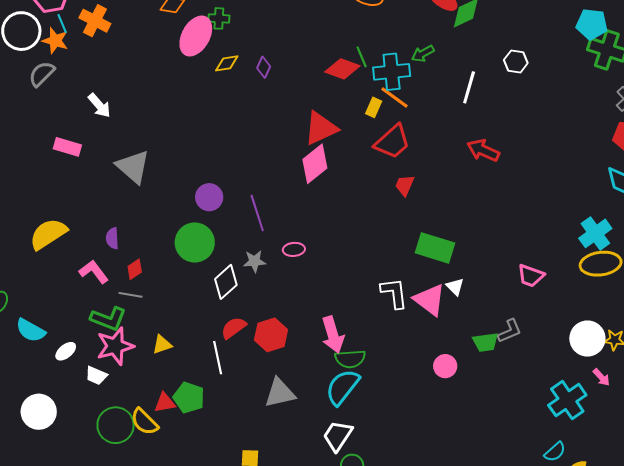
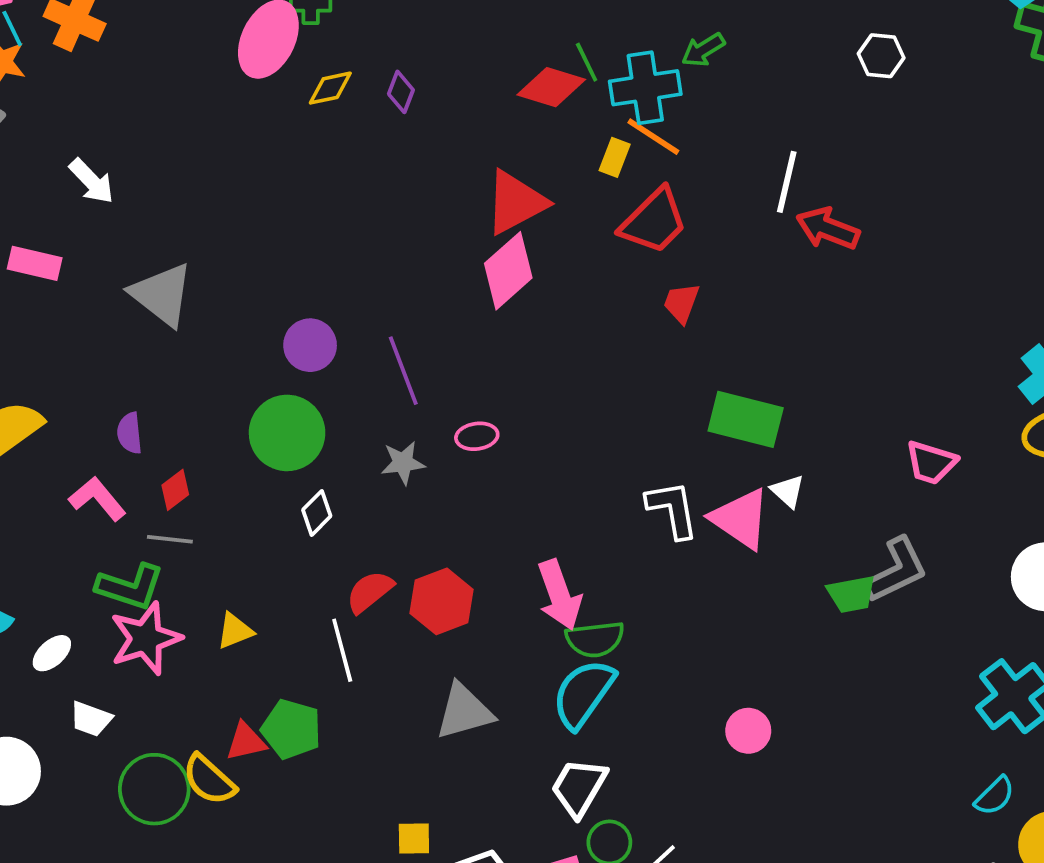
white line: (469, 87) -> (787, 182), moved
white diamond: (226, 282) -> (317, 513), moved, size x0.7
gray L-shape: (510, 331) -> (896, 570), size x1.4
pink circle: (445, 366) -> (748, 731), moved
white trapezoid: (96, 375) -> (91, 719), moved

